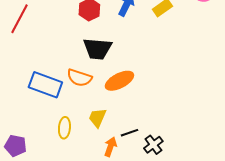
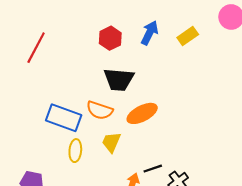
yellow trapezoid: (97, 118) -> (111, 142), moved
yellow ellipse: (64, 128) -> (75, 151), moved

